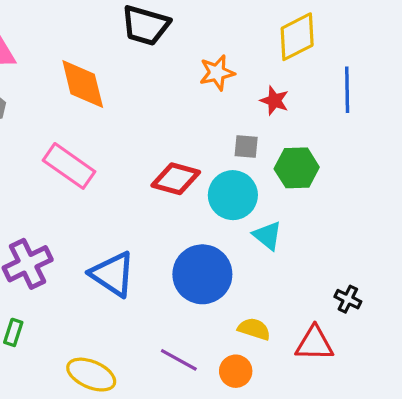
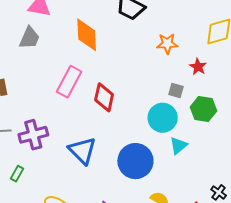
pink rectangle: (69, 166) -> (69, 82), turned 72
red diamond: (176, 179) -> (104, 97), moved, turned 76
cyan triangle: (268, 235) -> (178, 146), turned 30

